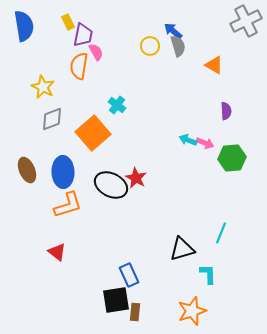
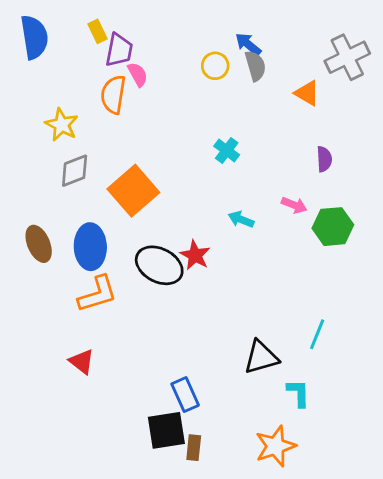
gray cross: (246, 21) -> (347, 57), moved
cyan cross: (117, 105) -> (227, 151), moved
cyan arrow: (188, 140) -> (241, 219), moved

